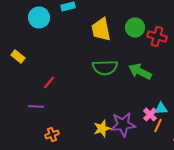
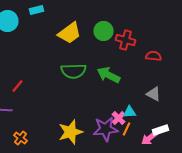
yellow trapezoid: (101, 30) -> (70, 33), turned -115
purple star: (123, 124) -> (106, 129), moved
yellow star: (102, 128) -> (70, 132), size x1.4
orange cross: (52, 134) -> (20, 138), turned -32

